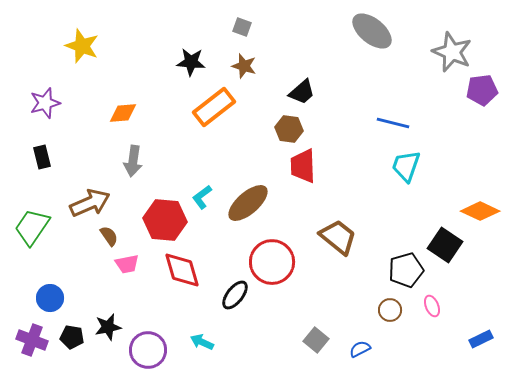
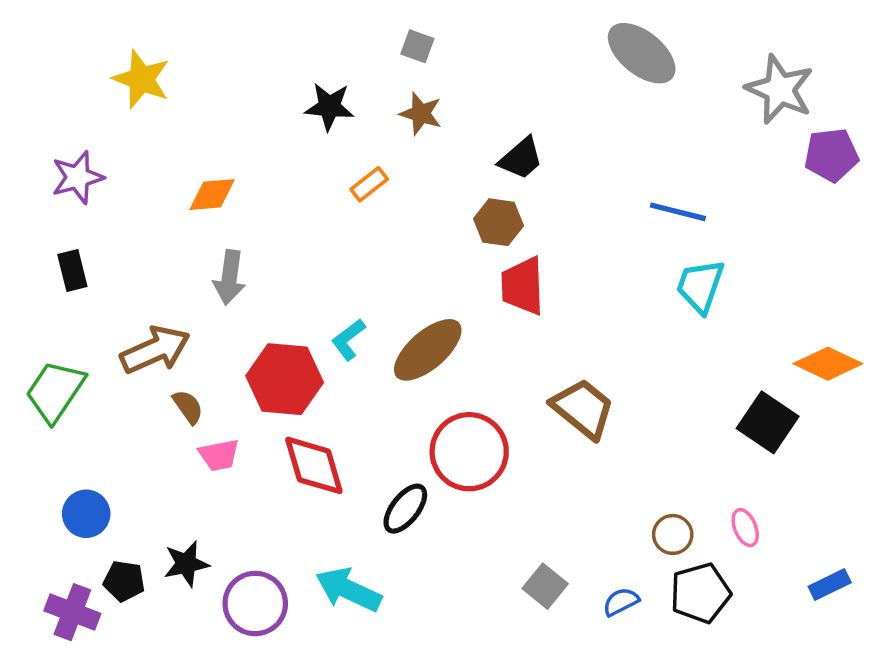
orange rectangle: (214, 107) -> (369, 184), size x0.5
black pentagon: (406, 270) -> (700, 593), moved
purple cross: (32, 340) -> (72, 612), moved
cyan arrow: (202, 342) -> (348, 590), size x1.6

